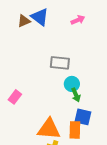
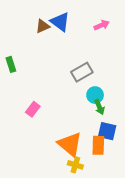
gray rectangle: (60, 63) -> (82, 72), turned -36
orange triangle: (49, 129) -> (70, 144), turned 35

